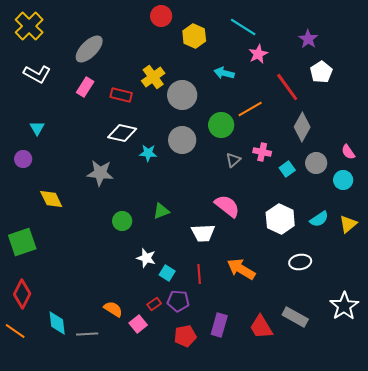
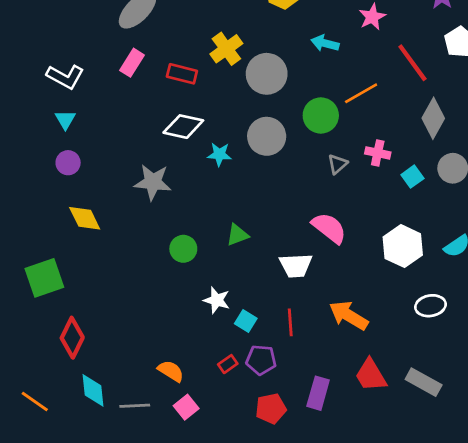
white L-shape: (37, 74) -> (65, 77), moved
purple circle: (23, 159) -> (68, 163), moved
red diamond: (22, 294) -> (72, 338), moved
pink square: (138, 324) -> (186, 407), moved
red trapezoid: (261, 327) -> (371, 375), moved

